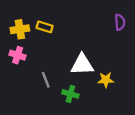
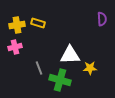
pink cross: (18, 55) -> (15, 47), turned -32
green cross: (70, 94) -> (60, 80), size x1.5

